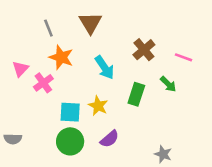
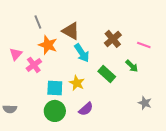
brown triangle: (90, 23) -> (71, 31), moved, turned -30
green rectangle: (136, 94) -> (107, 74), turned -66
gray star: (163, 154) -> (145, 103), moved

